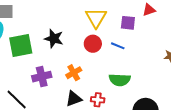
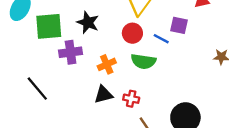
purple square: (128, 23) -> (179, 25), moved
purple cross: (42, 77) -> (71, 52), moved
green semicircle: (120, 80) -> (143, 61), moved

